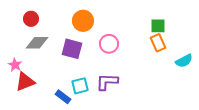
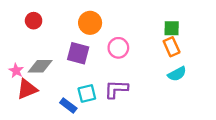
gray diamond: (37, 43) -> (40, 66), moved
cyan semicircle: (184, 61) -> (177, 74), moved

